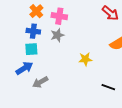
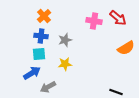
pink cross: (59, 16) -> (94, 21), moved
yellow star: (85, 59) -> (65, 64), moved

